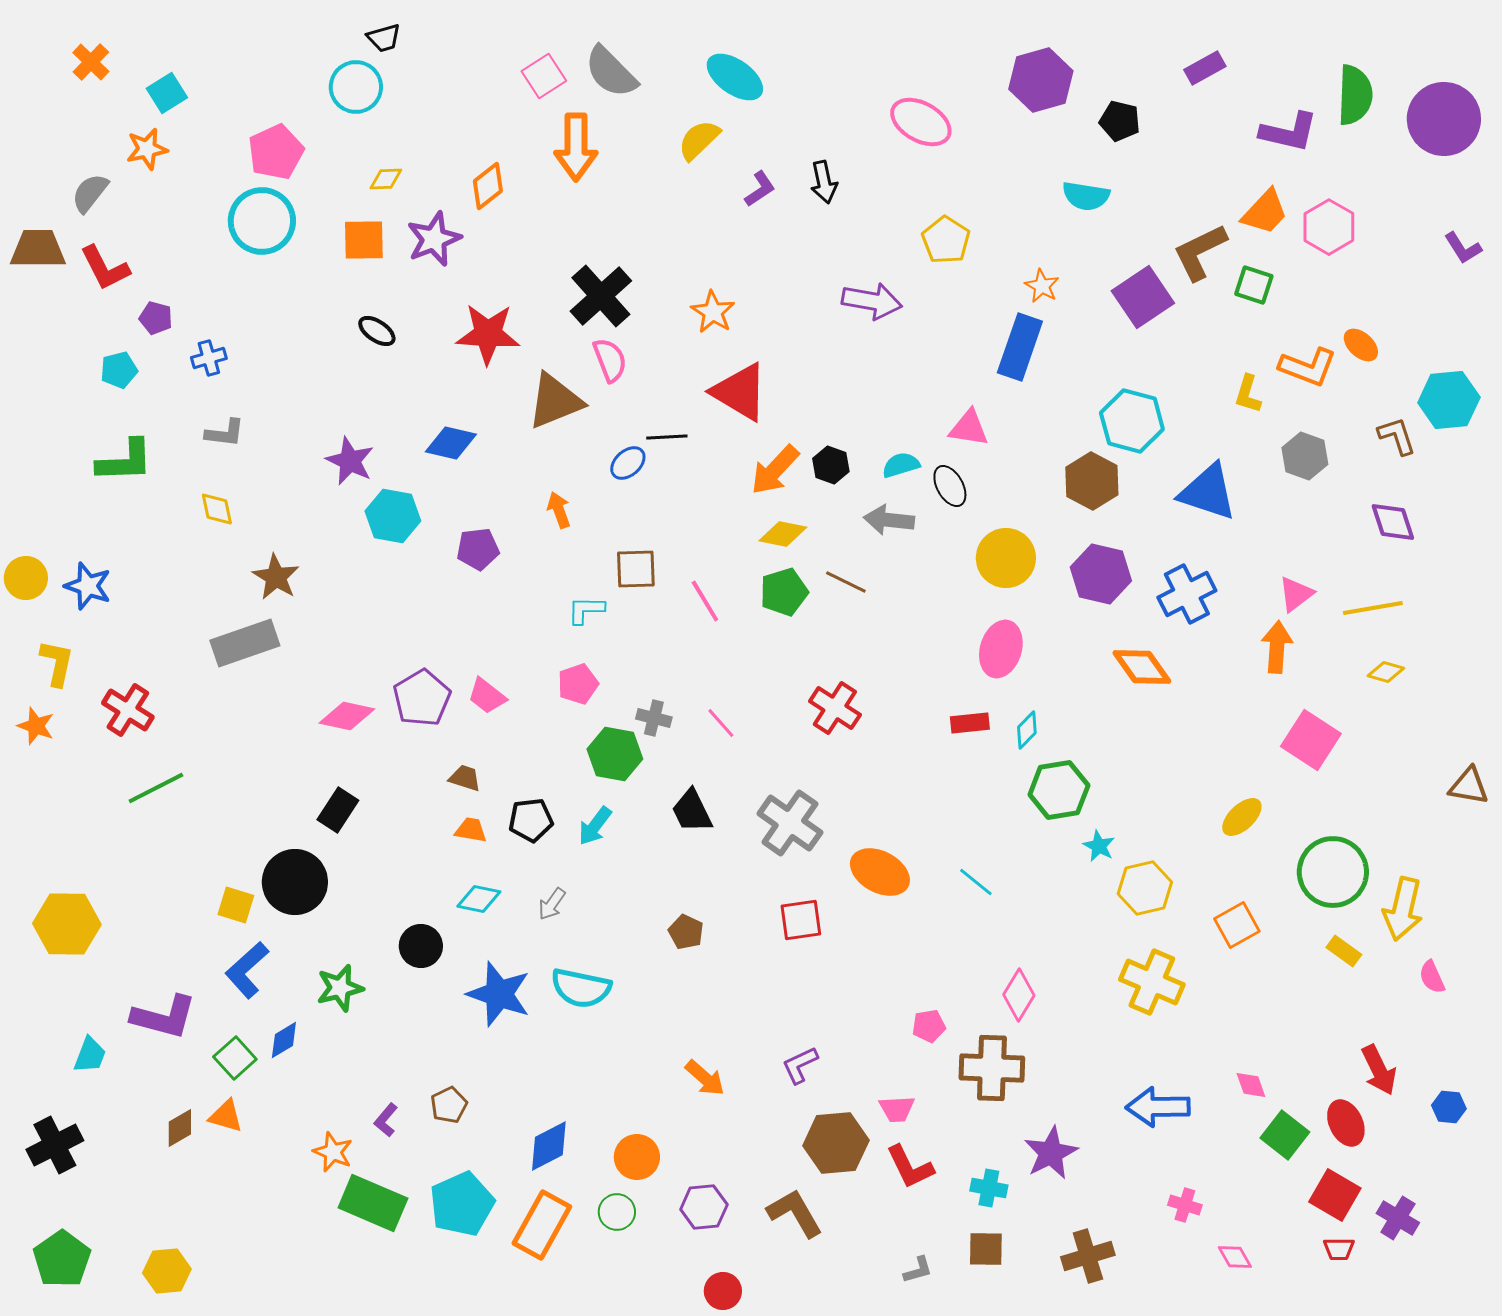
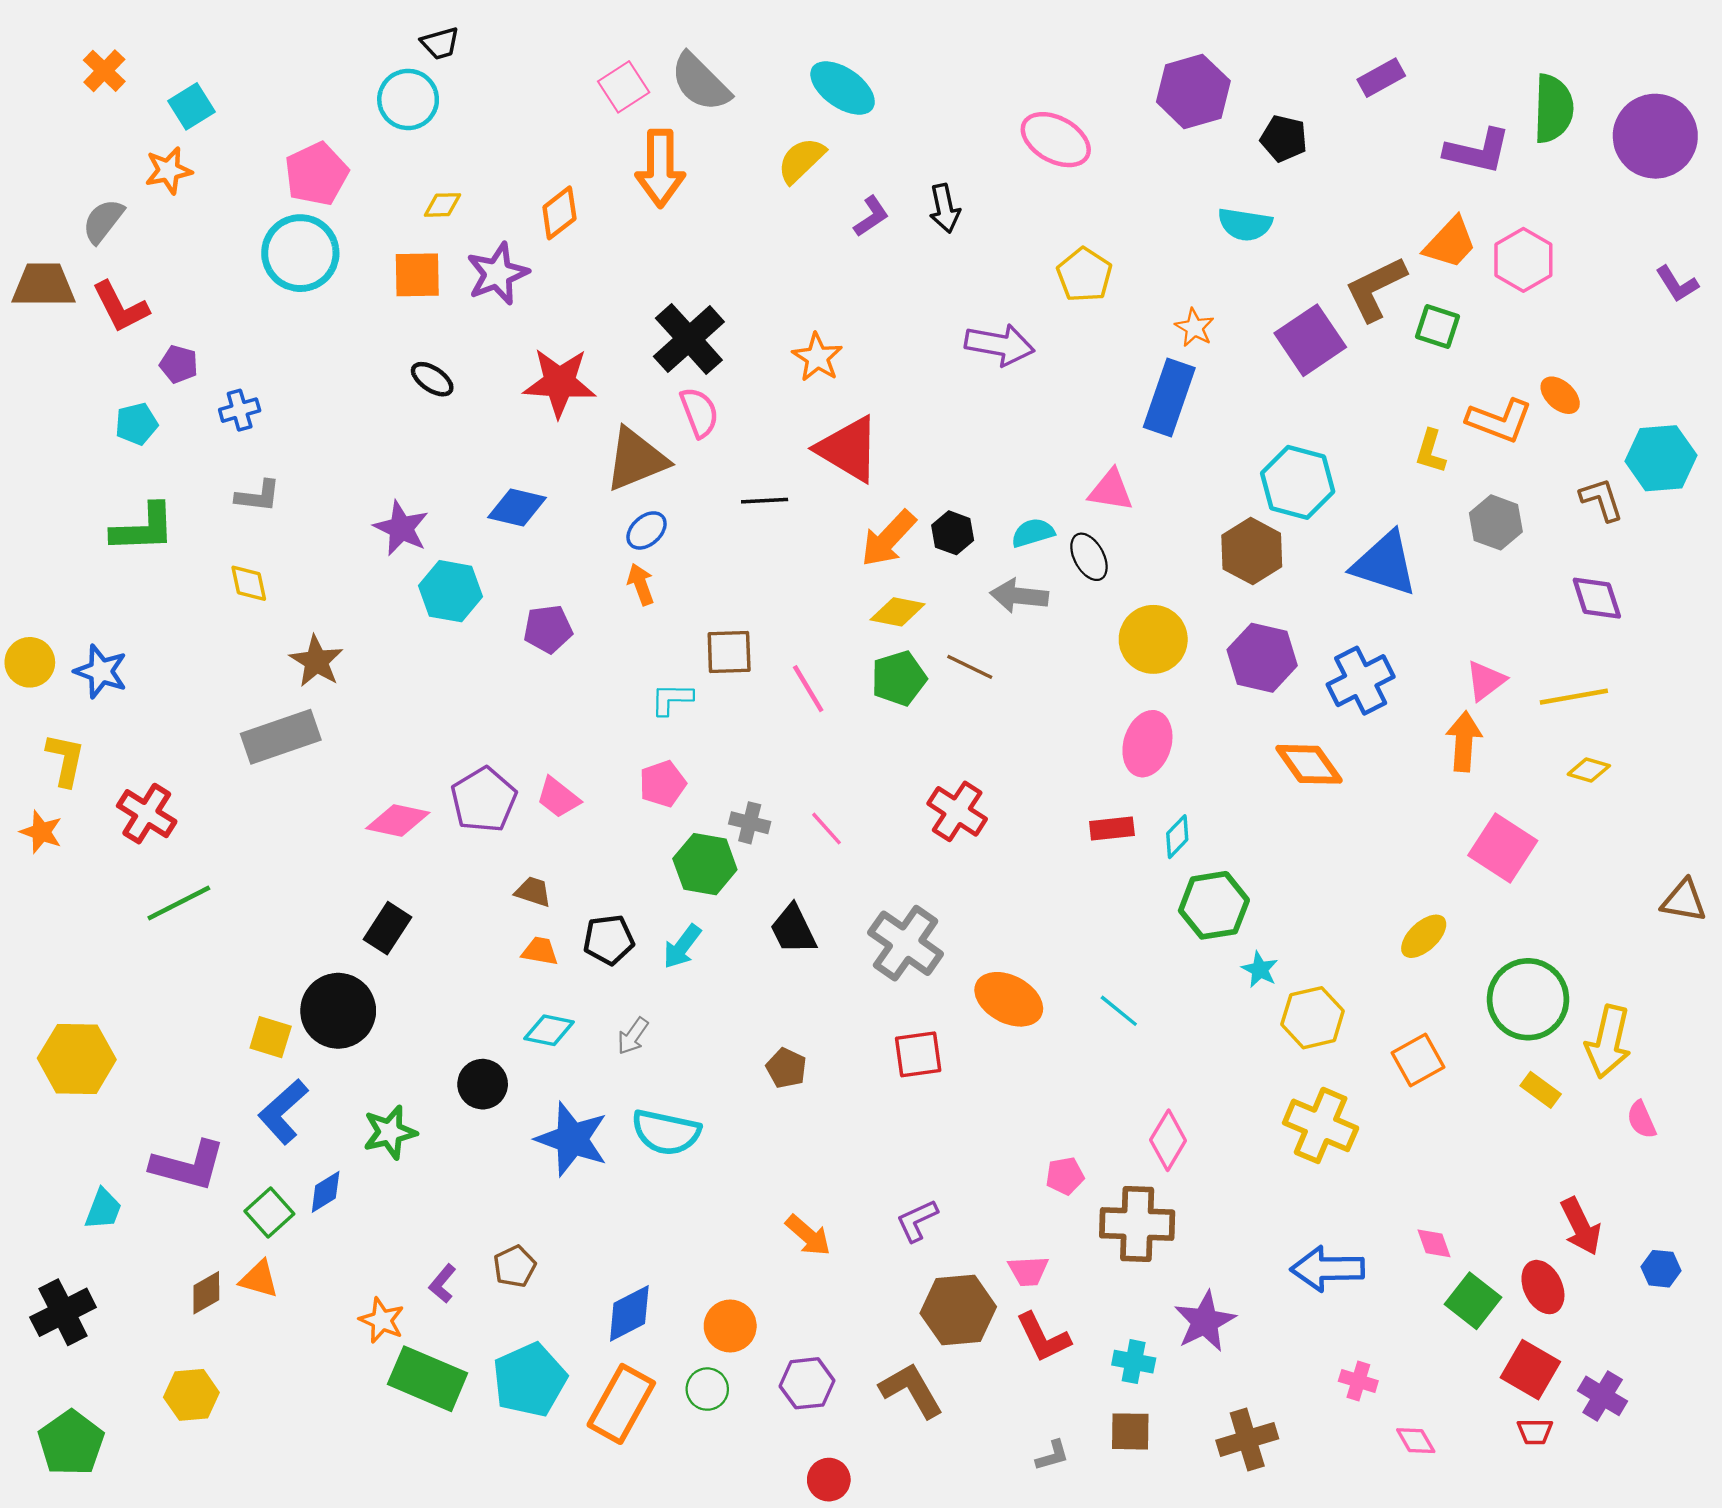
blue ellipse: (628, 463) -> (647, 530), moved
yellow hexagon: (167, 1271) -> (191, 1395), moved

